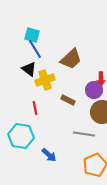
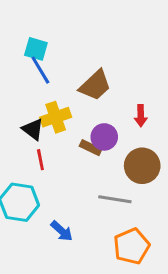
black triangle: (29, 69) -> (33, 129), moved
purple circle: (94, 90) -> (104, 137), moved

